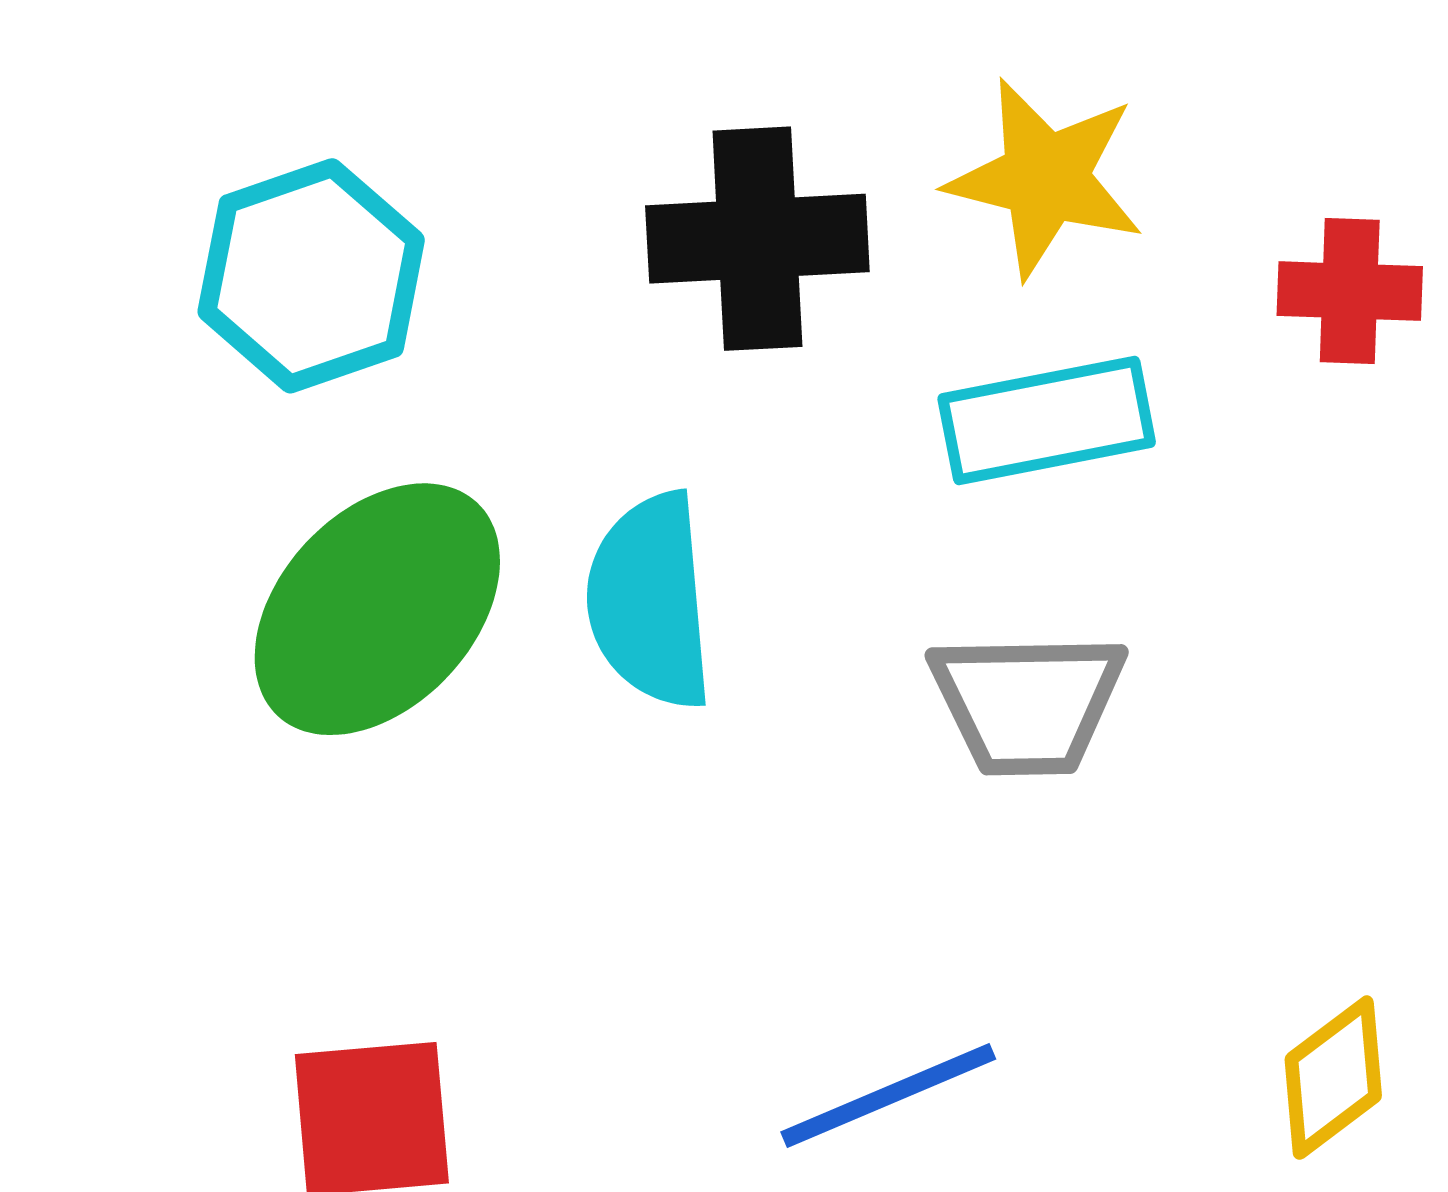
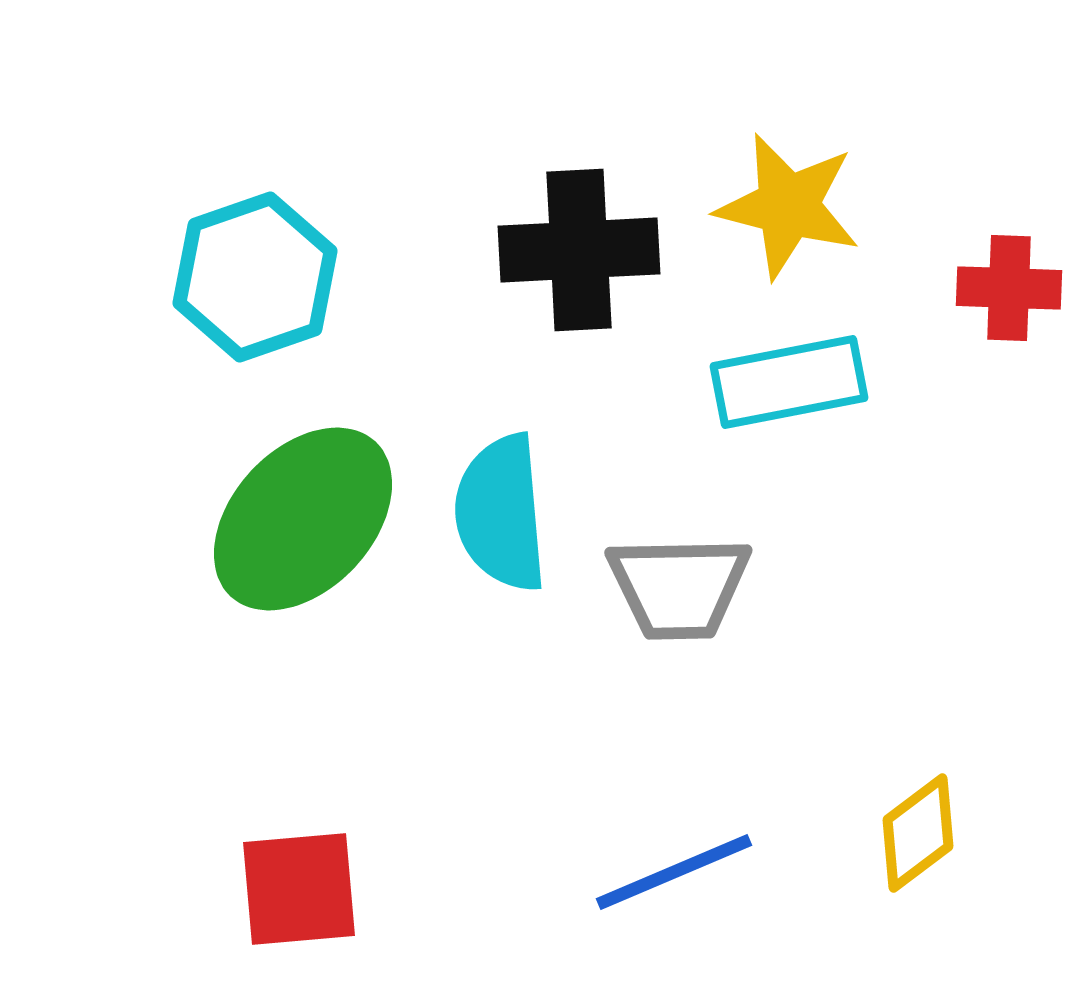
gray trapezoid: (1027, 703) -> (679, 587), moved
yellow diamond: (1333, 1078) -> (918, 833), moved

